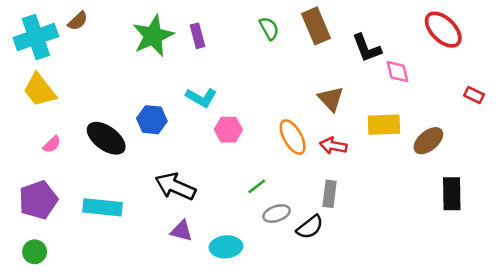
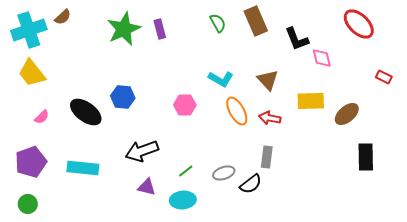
cyan L-shape: (201, 97) -> (221, 79), moved
black arrow: (175, 186) -> (142, 151), turned -44
green line: (257, 186) -> (186, 171), moved

